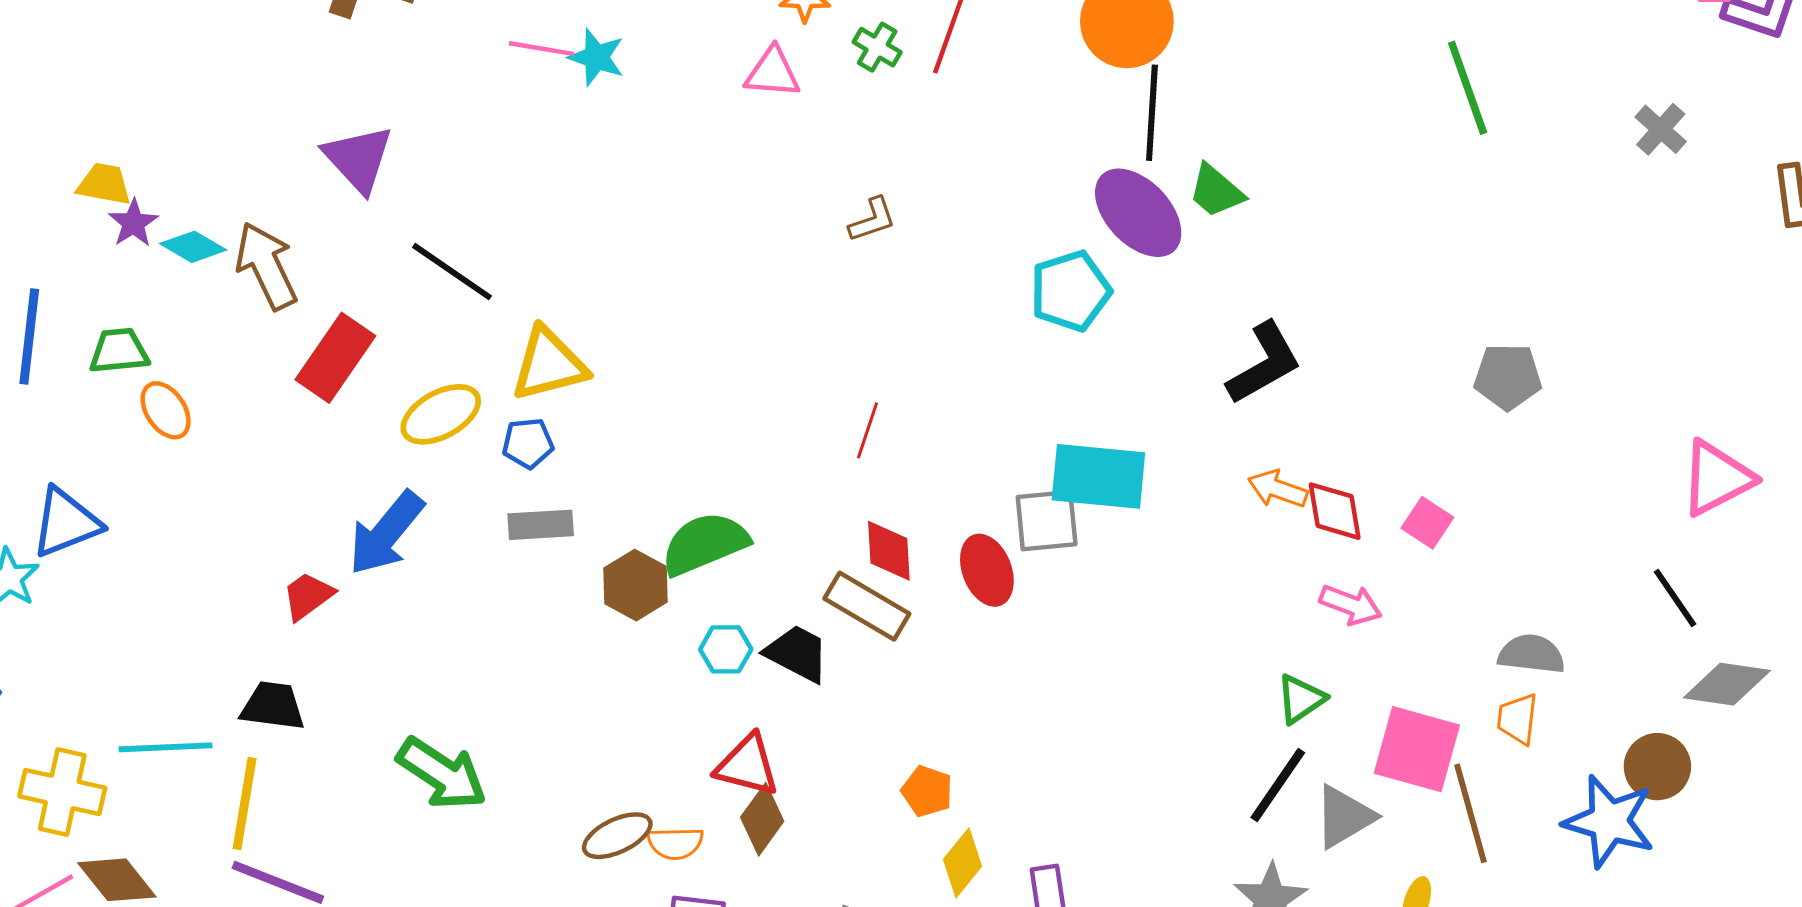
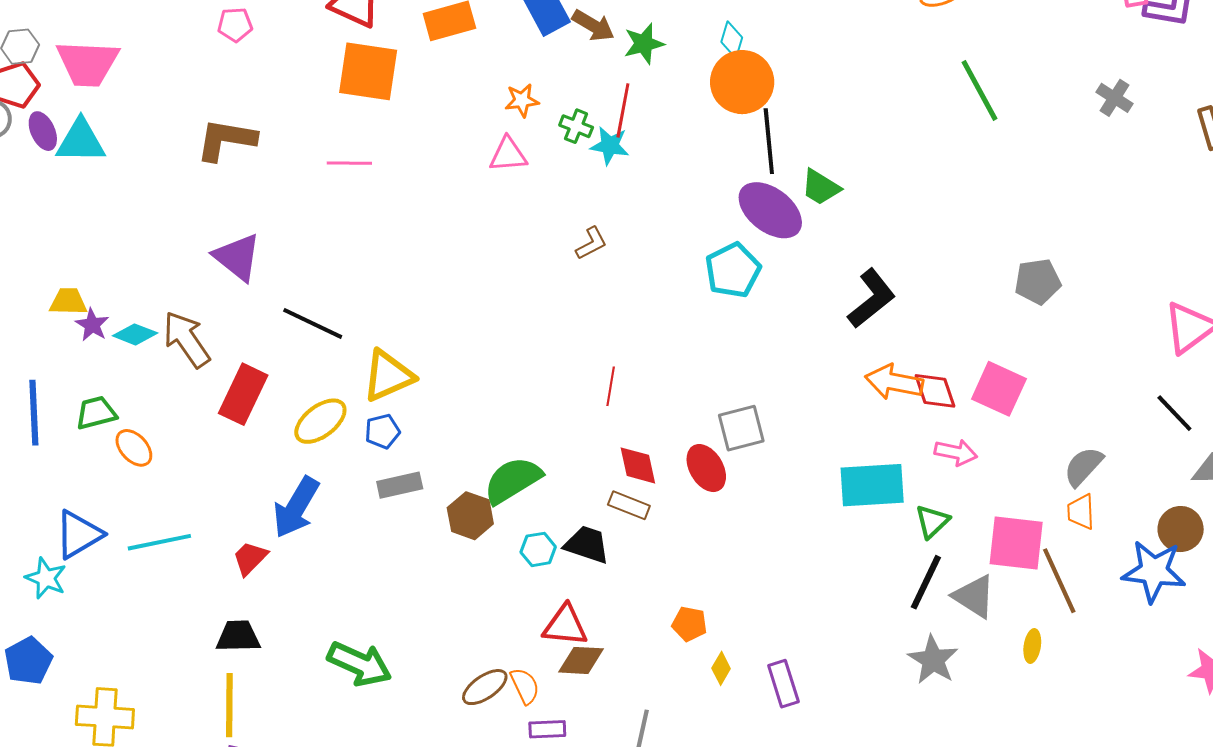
cyan star: (596, 57) -> (610, 146), moved
cyan rectangle: (1098, 476) -> (872, 485), moved
orange arrow: (1278, 489) -> (894, 382), size x1.4
pink square: (1427, 523) -> (999, 389), size x1.6
brown rectangle: (867, 606) -> (629, 505), size x0.7
gray semicircle: (1531, 654) -> (1083, 466), turned -45
cyan line: (165, 747) -> (159, 542), moved
gray triangle: (1344, 817) -> (974, 596), turned -48
brown diamond: (762, 819) -> (581, 660), turned 66
orange semicircle: (675, 843) -> (525, 686), turned -105
yellow diamond: (962, 863) -> (721, 668), size x0.7

